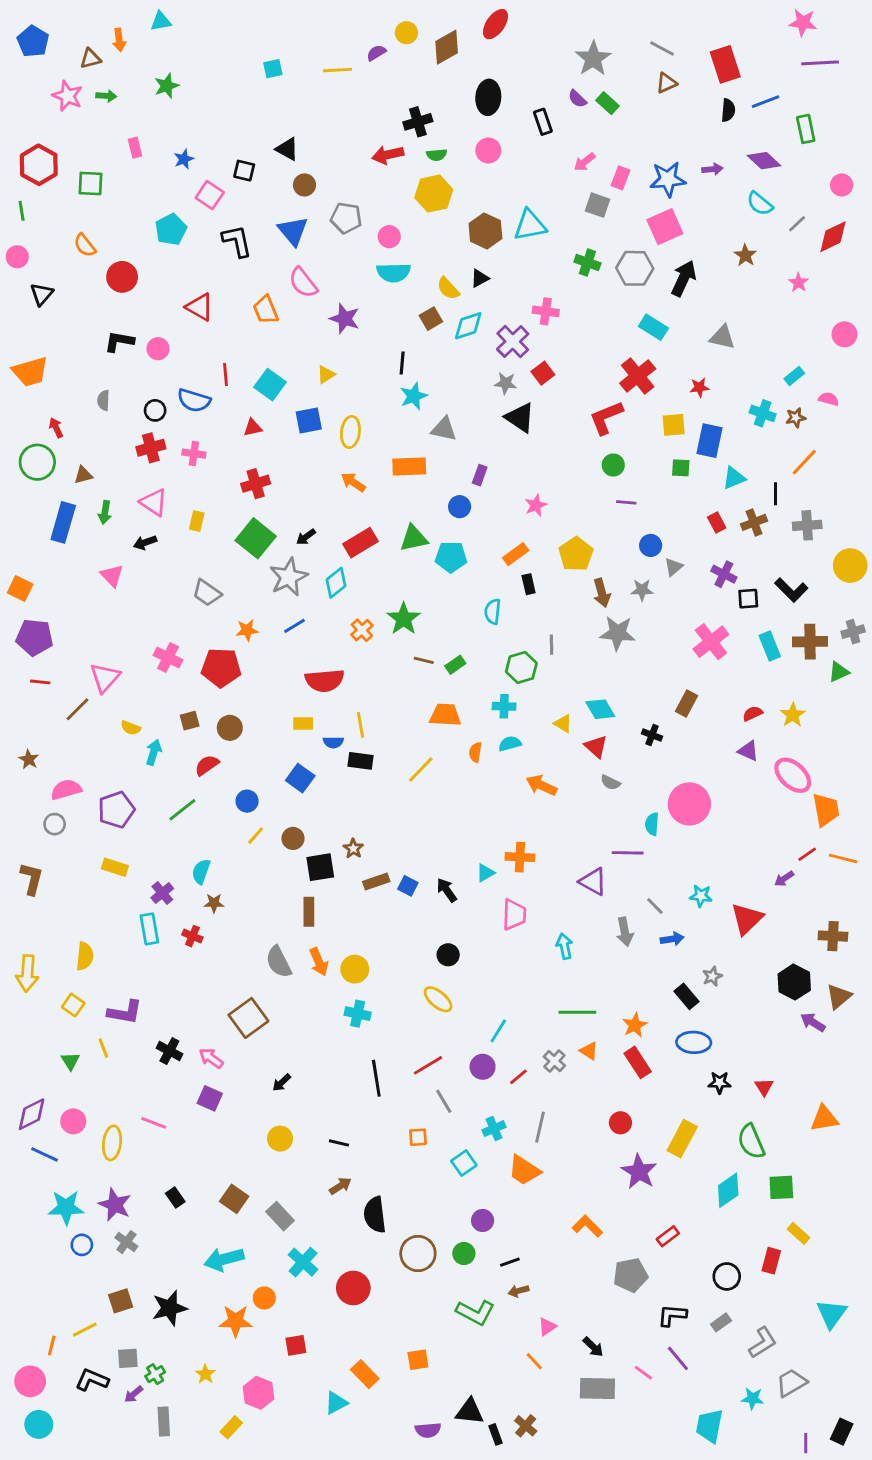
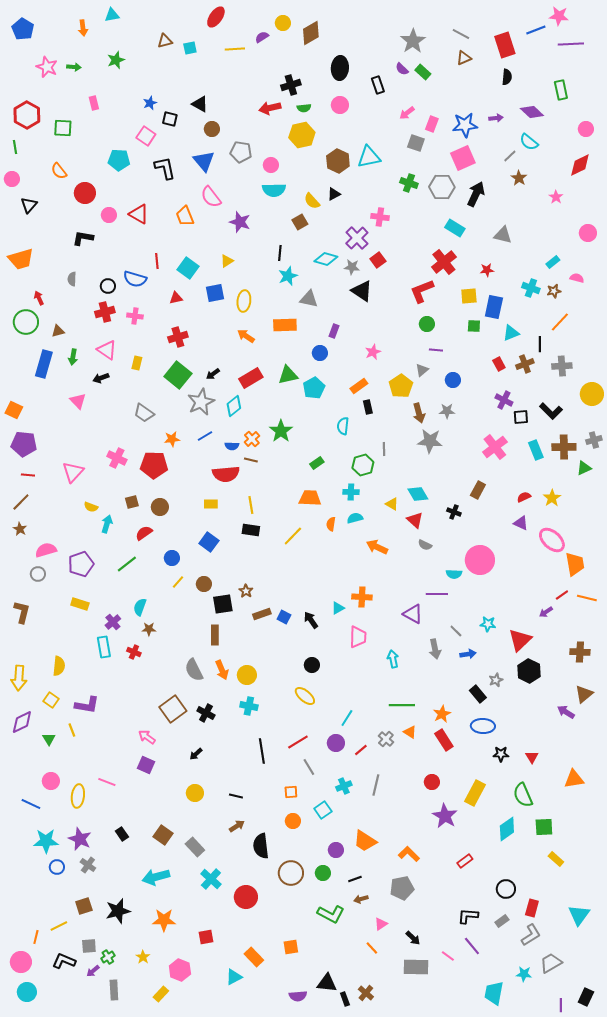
red ellipse: (495, 24) -> (216, 17), moved
brown triangle: (90, 59) -> (165, 41), moved
blue line: (765, 102) -> (536, 30), moved
blue star: (184, 159) -> (150, 103), moved
gray line: (797, 224) -> (510, 156), moved
cyan pentagon: (171, 229) -> (119, 160), turned 30
cyan diamond: (468, 326) -> (326, 259), moved, turned 35
pink circle: (158, 349) -> (109, 215), moved
cyan pentagon: (451, 557) -> (314, 388), turned -30
gray triangle: (674, 567) -> (422, 370), moved
brown line: (424, 660) -> (251, 460), moved
brown line: (78, 709) -> (21, 502), moved
blue semicircle: (333, 742) -> (232, 446), moved
cyan semicircle: (652, 824) -> (454, 574), turned -91
black hexagon: (794, 982) -> (529, 671), moved
black cross: (169, 1051) -> (206, 713), moved
purple diamond: (32, 1114) -> (22, 722), moved
orange trapezoid: (524, 1170) -> (365, 841), moved
red rectangle: (771, 1261) -> (532, 908), moved
gray pentagon: (630, 1275) -> (402, 888), moved
orange circle: (264, 1298) -> (293, 821), moved

